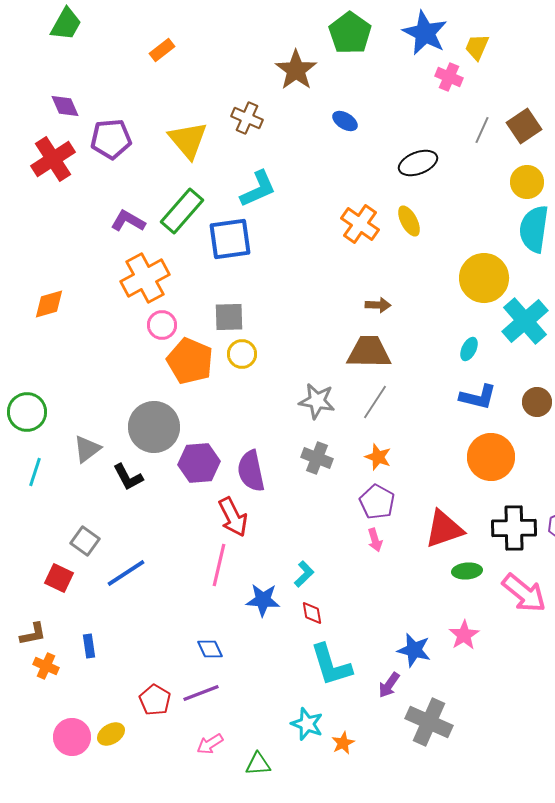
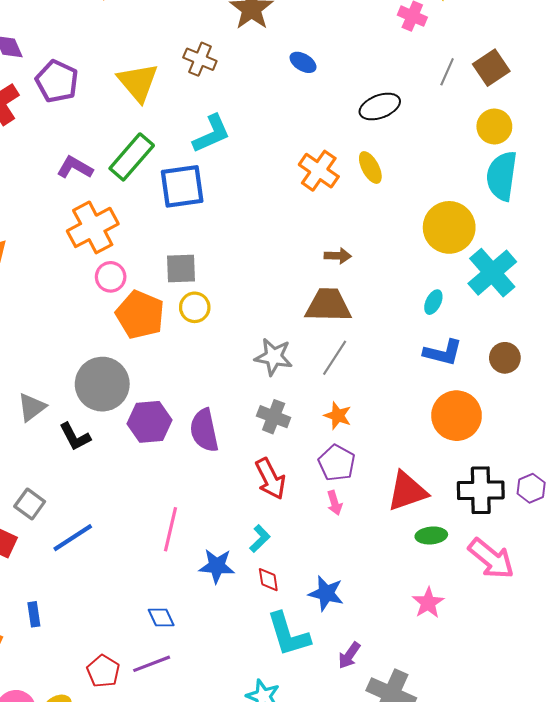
purple pentagon: (111, 139) -> (57, 81), turned 30
red arrow: (233, 517) -> (270, 479), moved
blue star: (414, 650) -> (326, 593), moved

